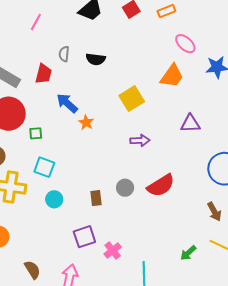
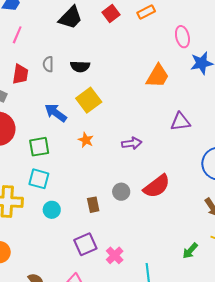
pink ellipse: (185, 44) -> (182, 37), moved, turned 40
red trapezoid: (44, 74) -> (20, 74), moved
yellow square: (132, 99) -> (89, 100), moved
orange star: (86, 122) -> (86, 140), moved
green square: (36, 133) -> (39, 147), moved, size x1.5

